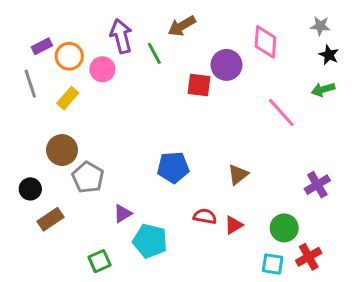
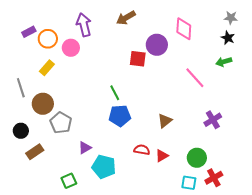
gray star: (320, 26) -> (231, 18), moved
green line: (154, 53) -> (115, 93), moved
gray line: (30, 84) -> (21, 88), moved
purple cross: (317, 185) -> (213, 120), moved

